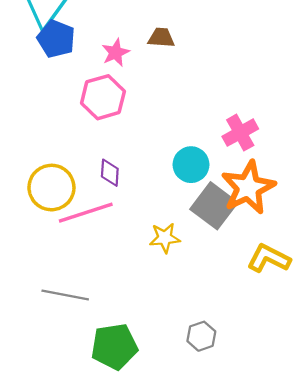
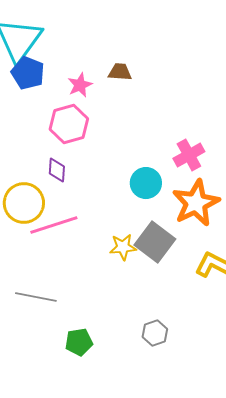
purple diamond: (110, 173) -> (57, 170), moved
gray square: (214, 206) -> (155, 242), moved
green pentagon: (114, 347) -> (79, 342), size x0.7

